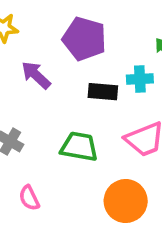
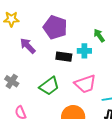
green trapezoid: (79, 147) -> (49, 86), turned 130

